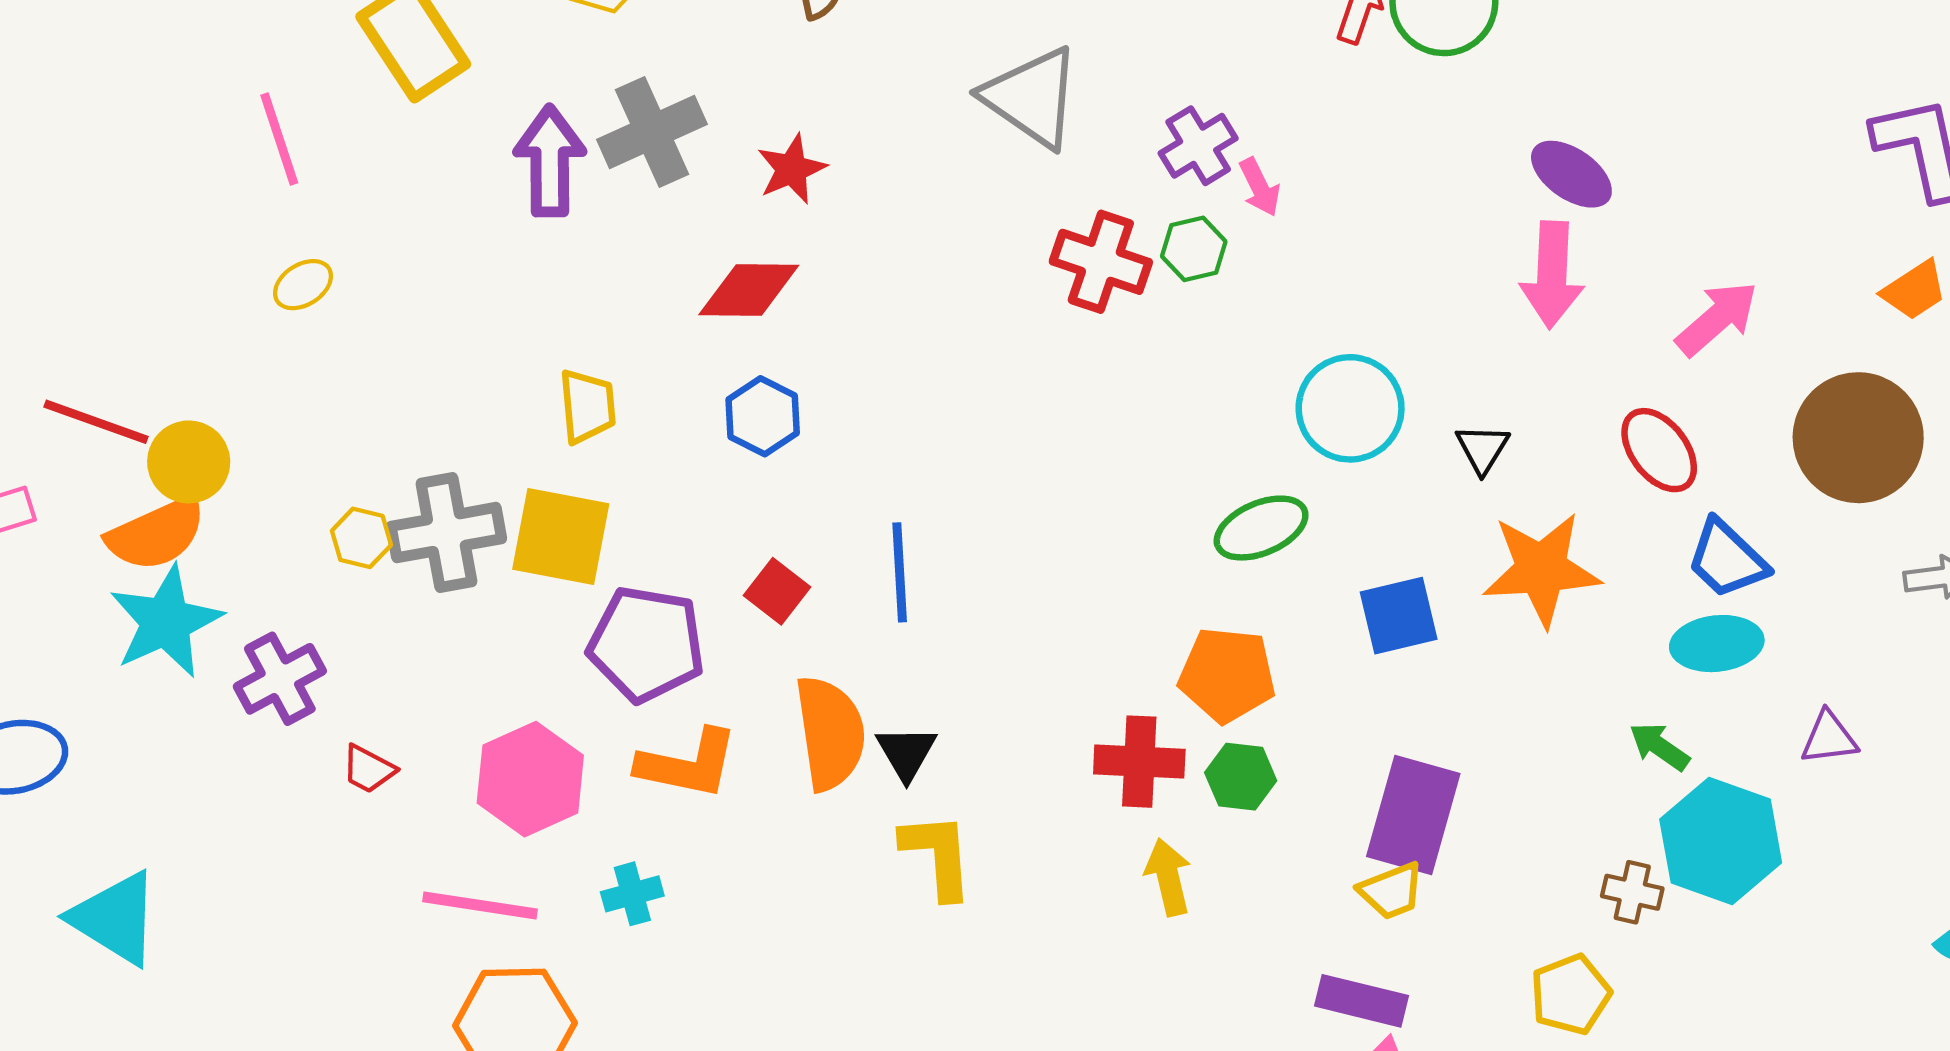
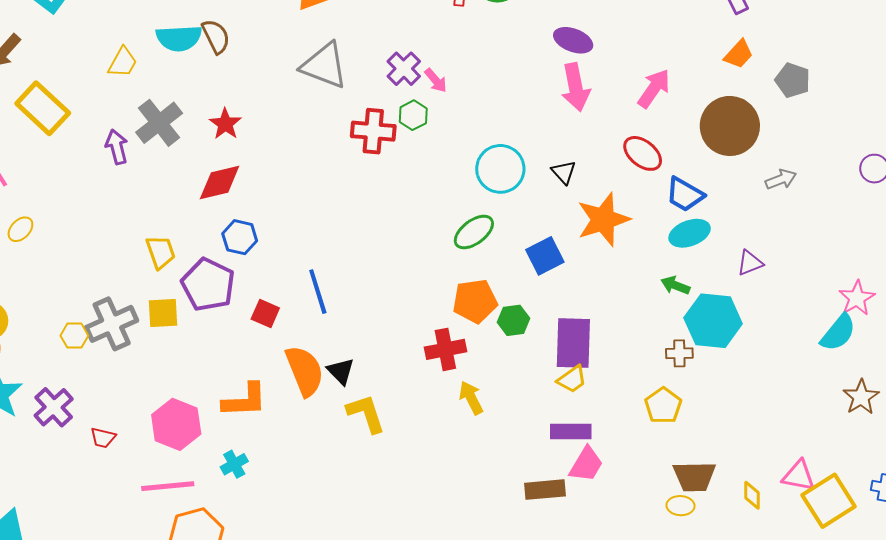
purple arrow: (550, 161) -> (117, 147), size x0.7
yellow square: (561, 537) -> (163, 313), size x0.7
purple pentagon: (646, 644) -> (208, 285), moved, turned 30
green hexagon: (1241, 777) -> (513, 320), moved

